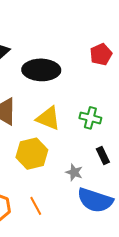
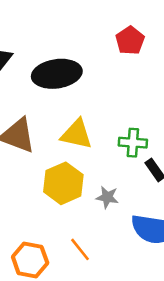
green cross: (90, 118) -> (133, 143), moved
gray star: (74, 172) -> (107, 197), moved

